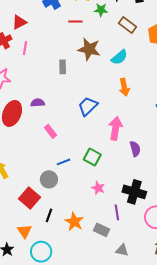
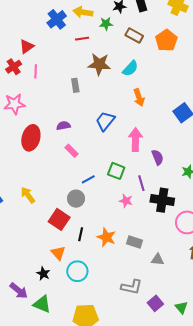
purple semicircle: (38, 103) -> (63, 126), moved
purple line: (117, 212) -> (141, 183), moved

